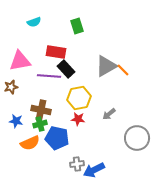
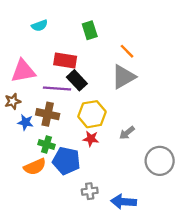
orange line: (123, 70) -> (127, 51), moved
brown cross: (41, 110) -> (48, 114), moved
blue star: (16, 121) -> (26, 122), moved
green cross: (40, 124) -> (47, 144), turned 32
blue arrow: (94, 170) -> (123, 202), moved, turned 30

